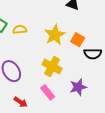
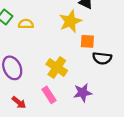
yellow star: (55, 35) -> (70, 21), moved
orange square: (78, 40) -> (87, 41), turned -32

